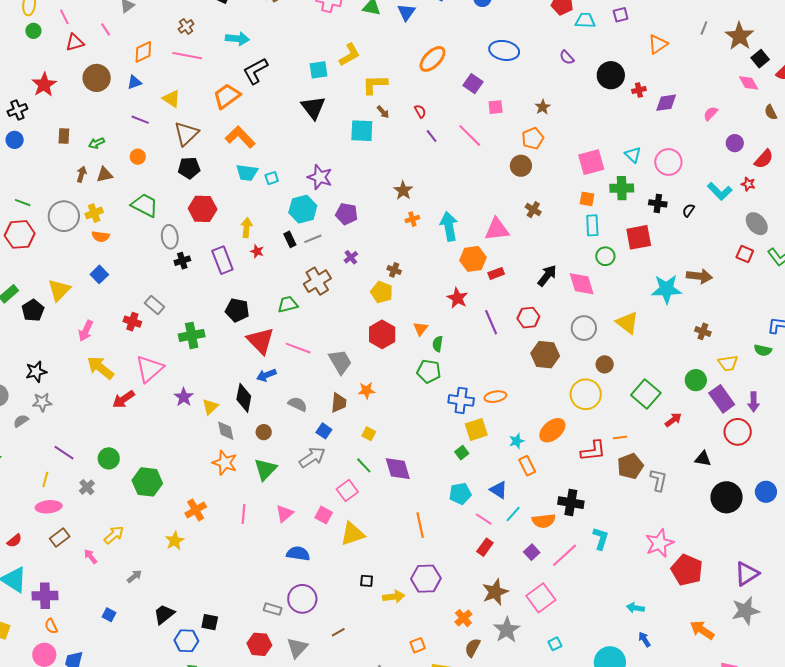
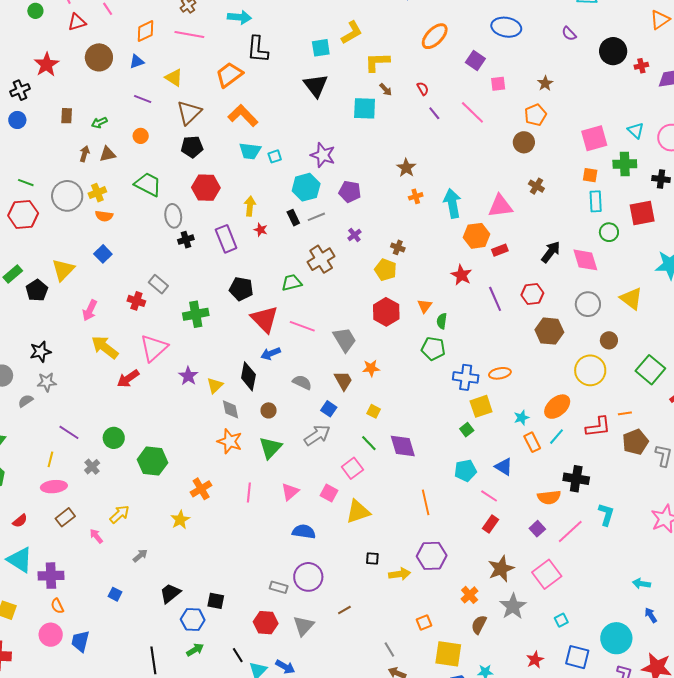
black L-shape: (255, 71) -> (258, 49), turned -56
brown trapezoid: (339, 403) -> (343, 381), turned -35
cyan line: (513, 514) -> (556, 437), moved

